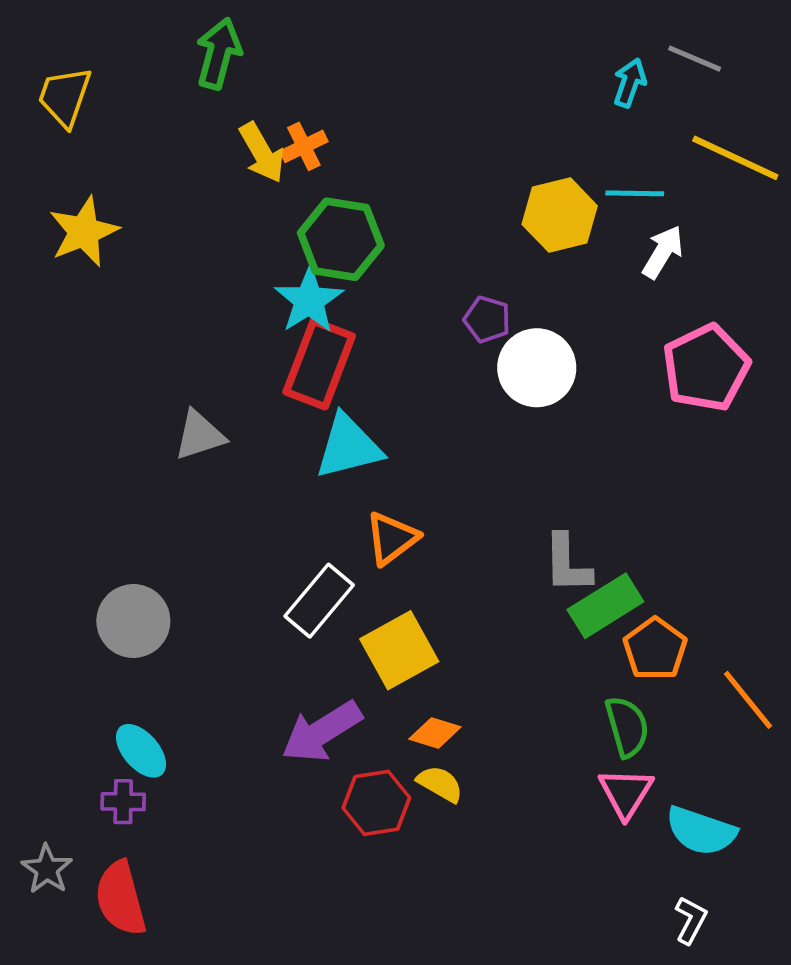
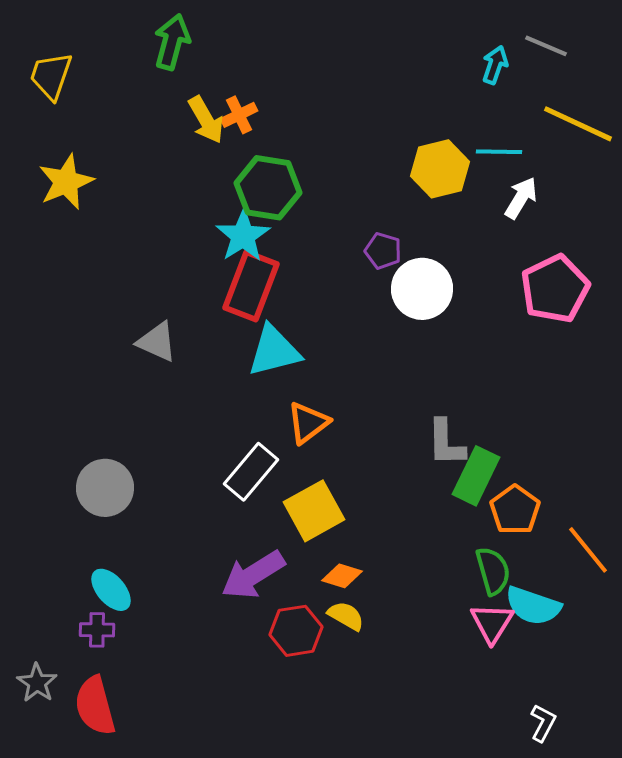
gray triangle: (200, 435) -> (157, 342), turned 42
green rectangle: (605, 606) -> (476, 476), turned -32
cyan semicircle: (701, 831) -> (533, 606), moved

